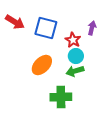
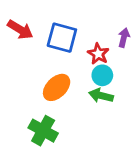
green arrow: (75, 71) -> (101, 96), turned 30
green cross: (61, 97) -> (43, 131), moved, turned 30

